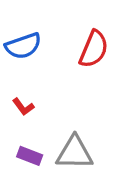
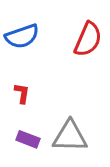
red L-shape: (23, 107) -> (22, 93), turned -135

